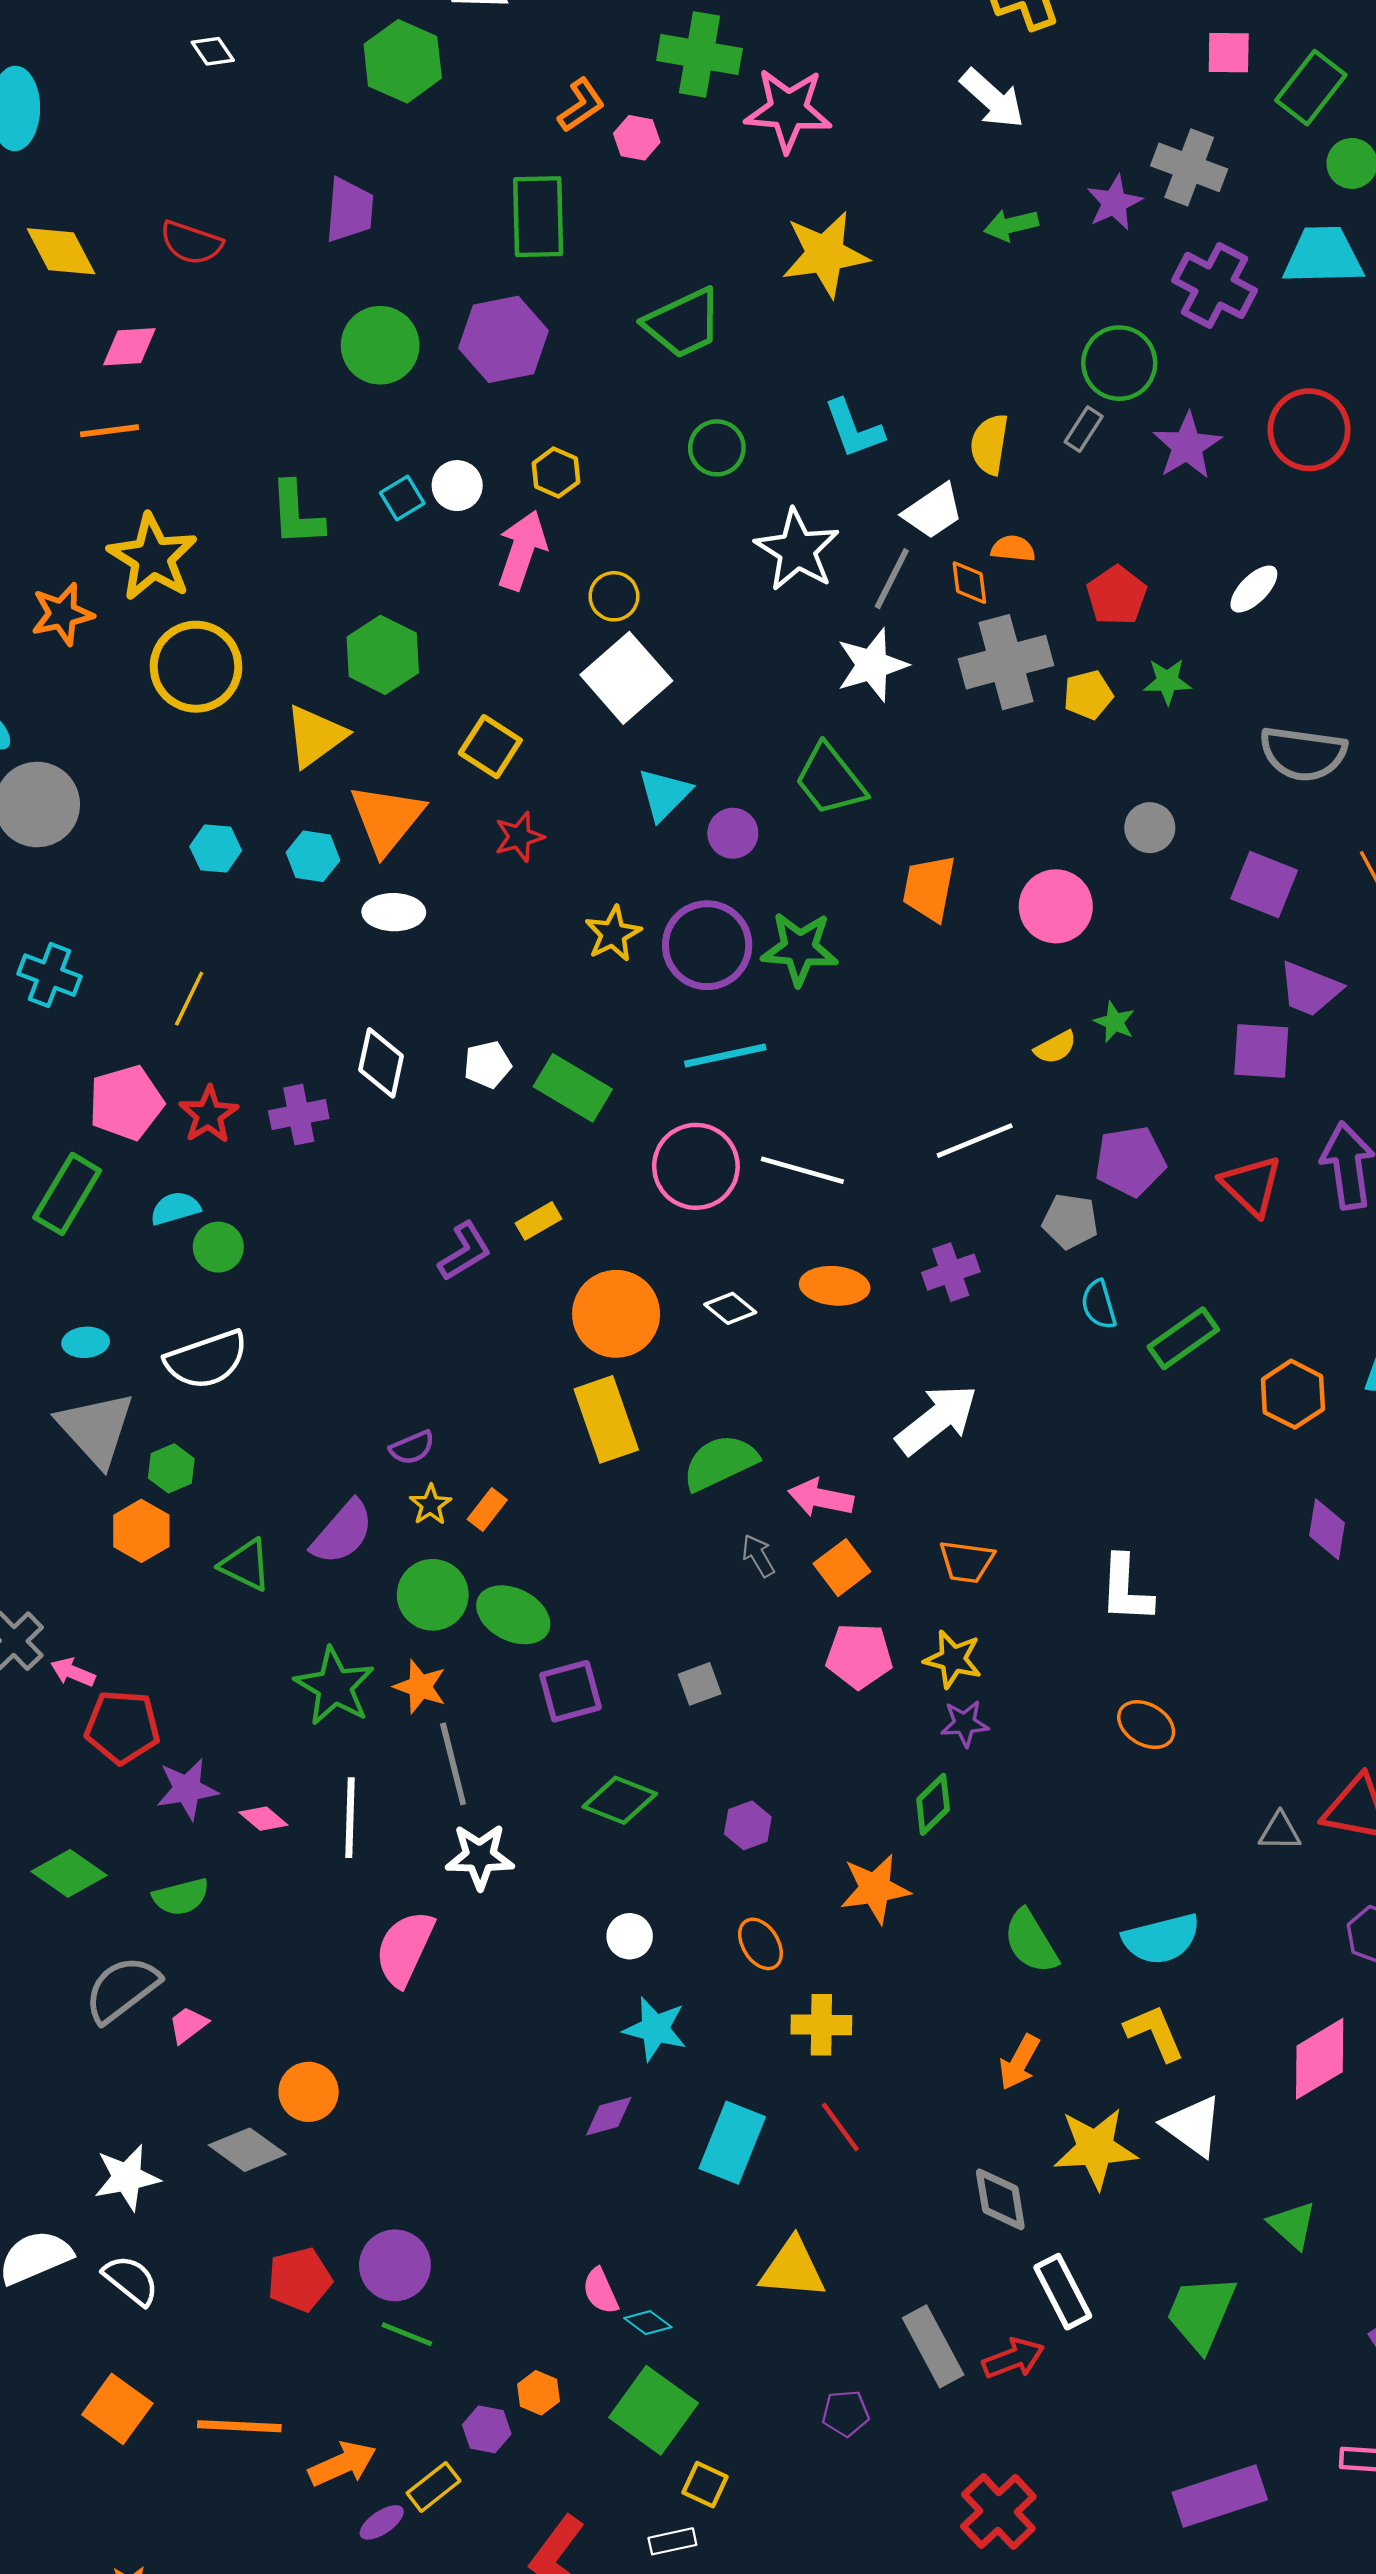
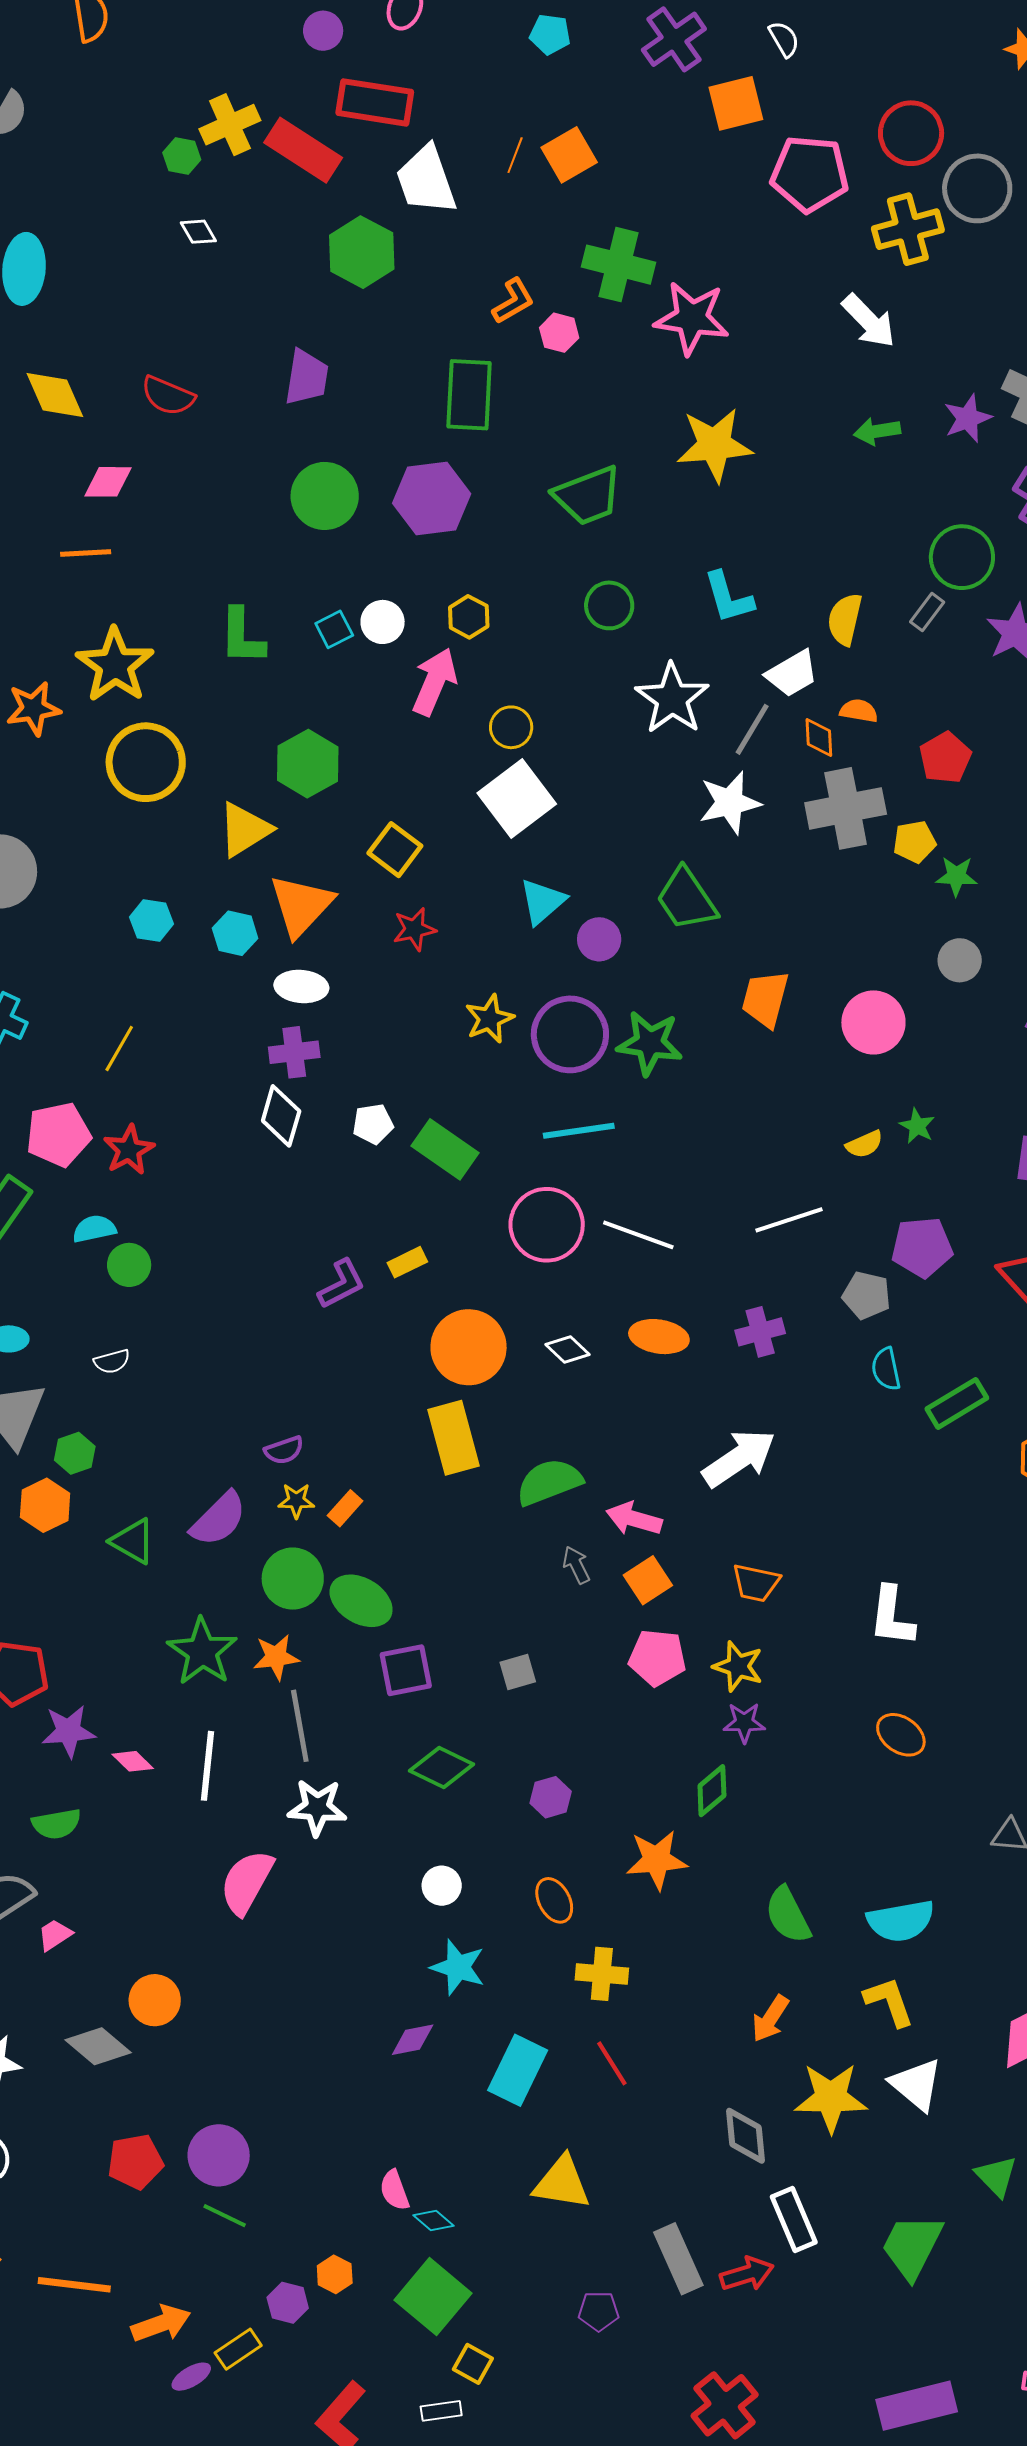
green star: (1167, 681) -> (956, 876), moved
purple cross: (299, 1115) -> (294, 1052), moved
white semicircle: (206, 1360) -> (112, 1361), size x0.5
yellow star: (430, 1505) -> (296, 1501), turned 30
orange star: (420, 1687) -> (276, 1657), turned -30

